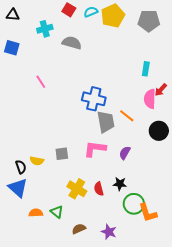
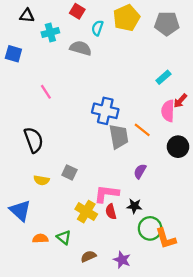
cyan semicircle: (91, 12) -> (97, 28), moved, turned -48
black triangle: (13, 15) -> (27, 16), moved
cyan rectangle: (146, 69) -> (163, 77), turned 40
pink L-shape: (95, 149) -> (106, 194), moved
gray square: (62, 154) -> (69, 172), turned 32
black semicircle: (21, 167) -> (34, 140), moved, size x1.6

